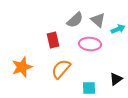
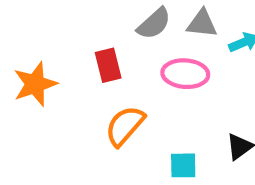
gray triangle: (98, 20) -> (202, 24), turned -35
orange star: (22, 67) -> (35, 84), moved

